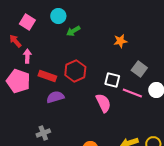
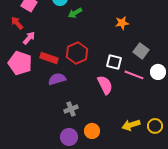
pink arrow: (27, 56) -> (29, 38), turned 40
gray cross: (43, 133) -> (71, 109), moved

